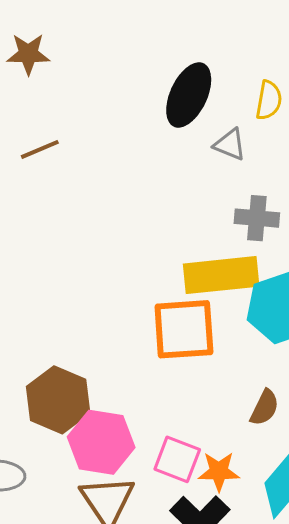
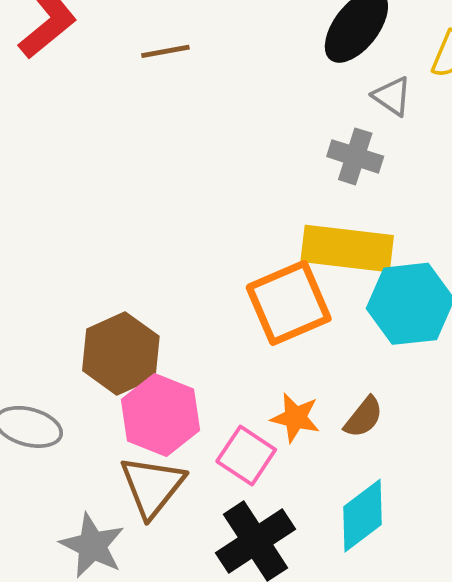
gray cross: (257, 218) -> (355, 156), moved
orange square: (184, 329) -> (289, 303), turned -32
orange star: (219, 471) -> (295, 418), moved

